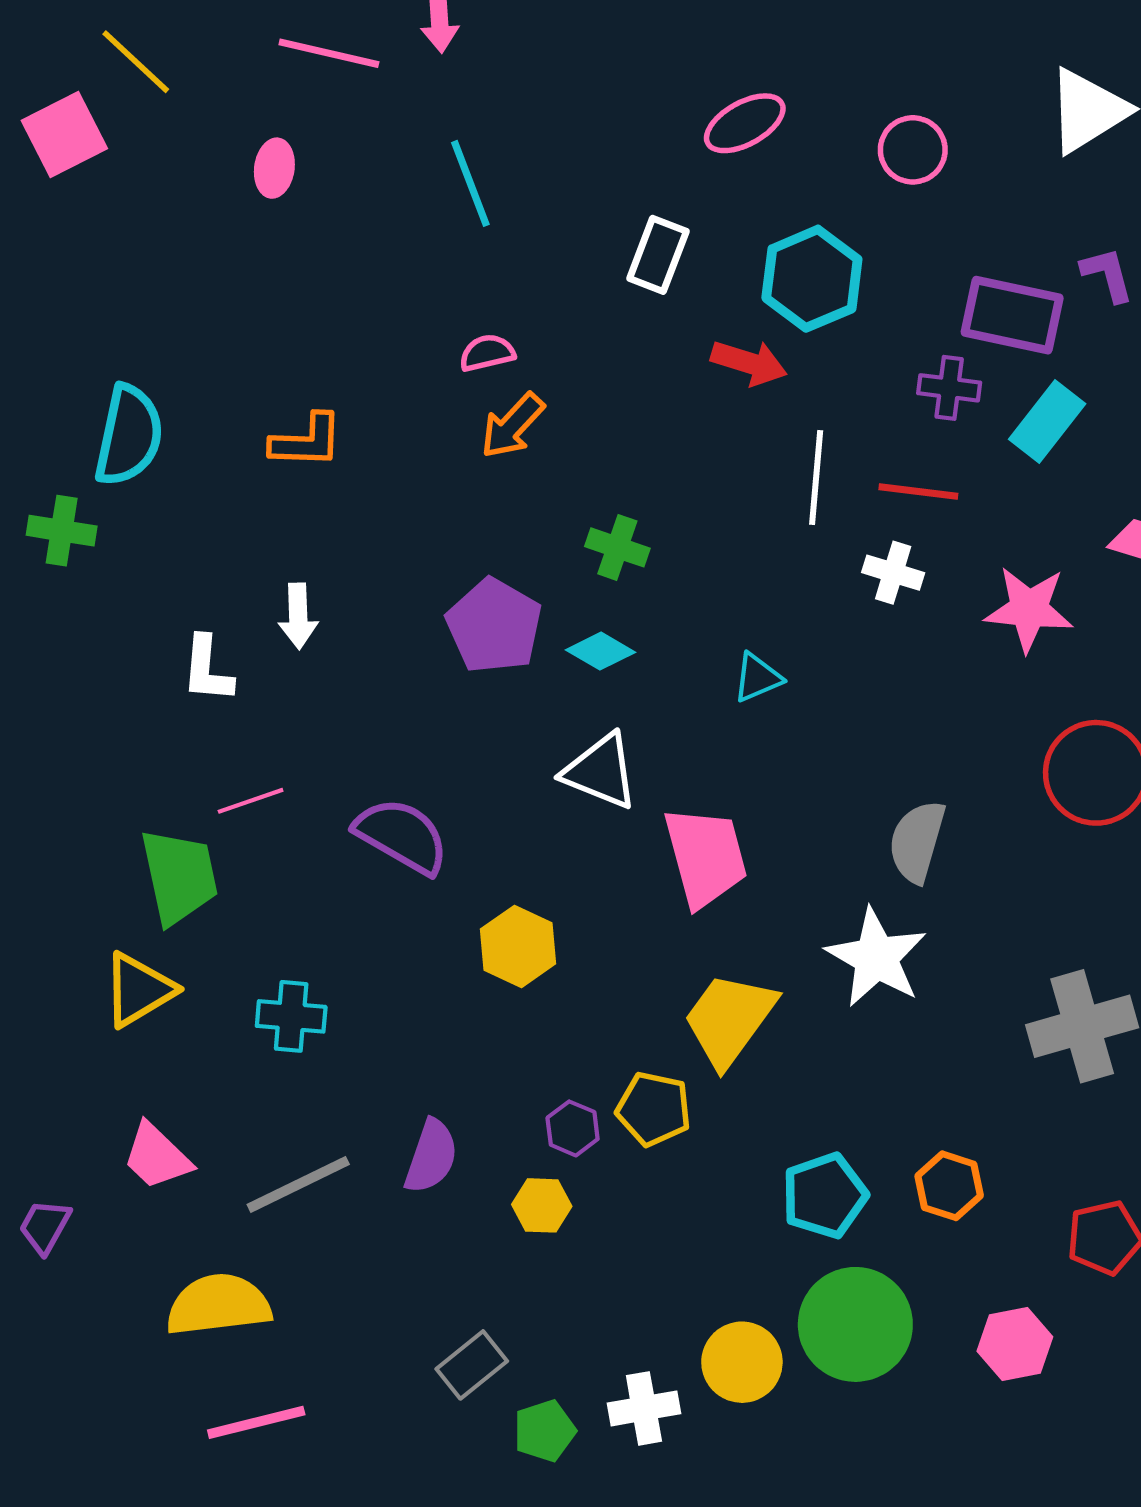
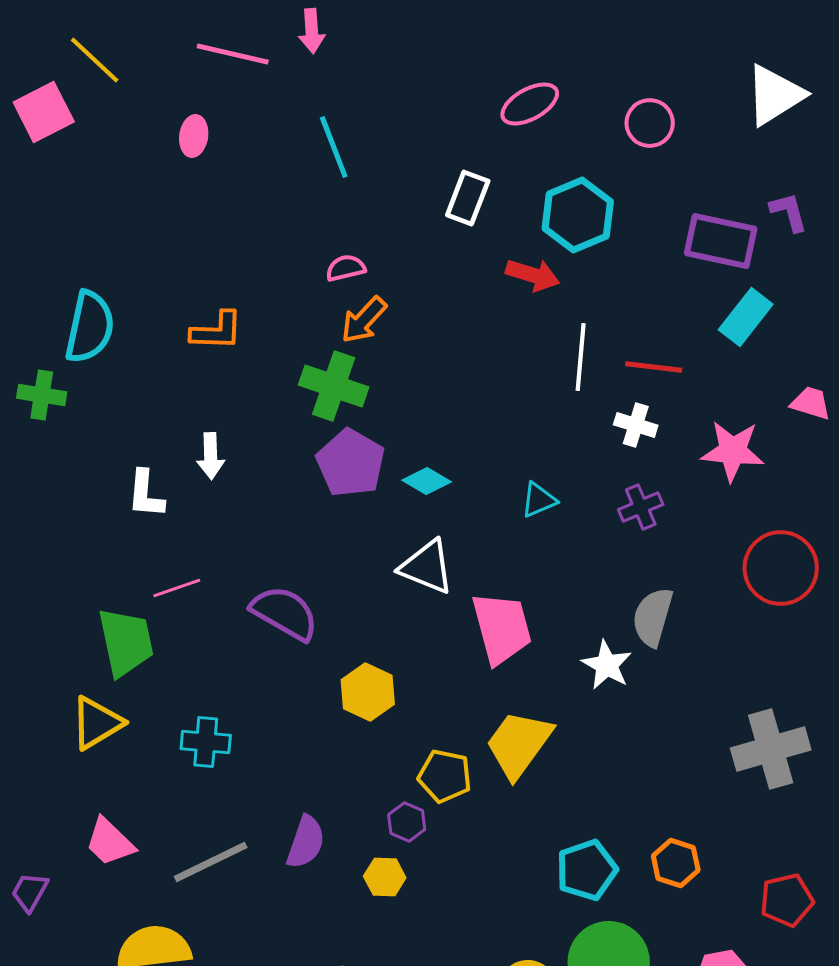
purple cross: (949, 388) -> (641, 507), moved, turned -30
green cross: (617, 547) -> (334, 386), moved, size x1.5
white star: (876, 958) -> (607, 665), moved, size x0.7
yellow pentagon: (654, 1109) -> (445, 776), moved

